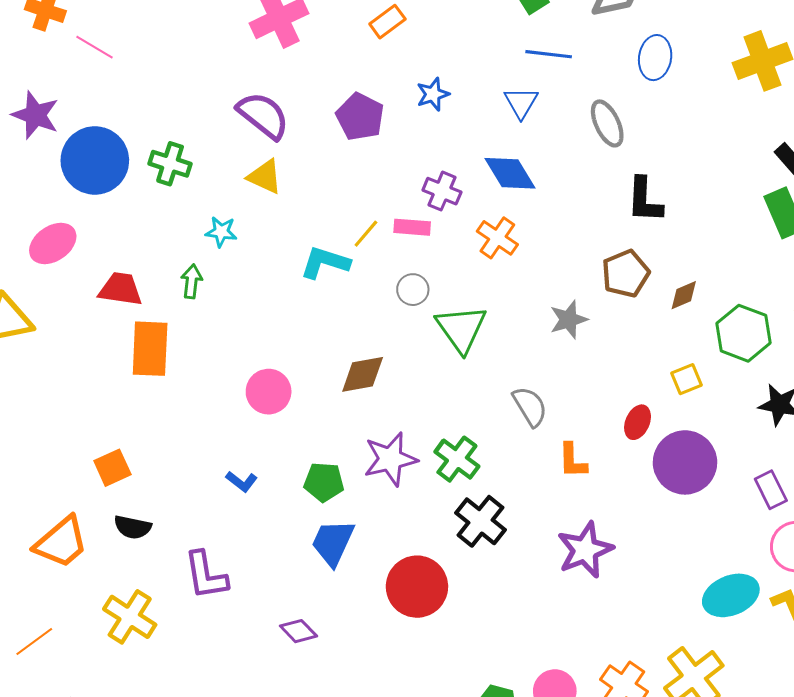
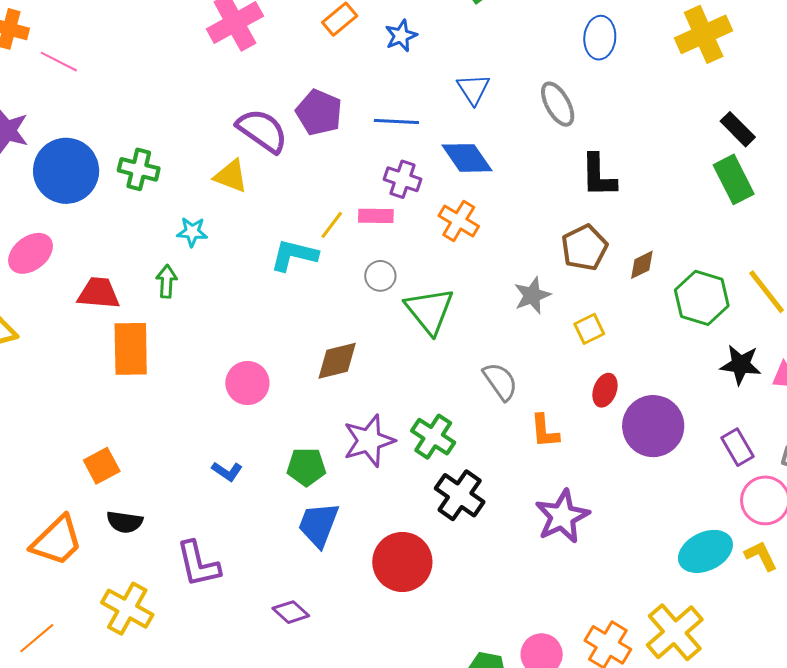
blue line: (549, 54) -> (396, 121), moved
blue star: (433, 94) -> (401, 36), moved
purple semicircle: (263, 115) -> (262, 131), moved
yellow square: (686, 379) -> (589, 329), moved

